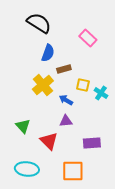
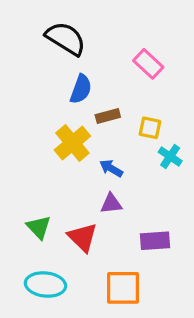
yellow square: (83, 85) -> (150, 128), moved
green triangle: (23, 126) -> (39, 227), moved

